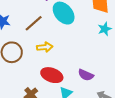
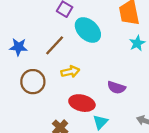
purple semicircle: (86, 75) -> (116, 88), moved

